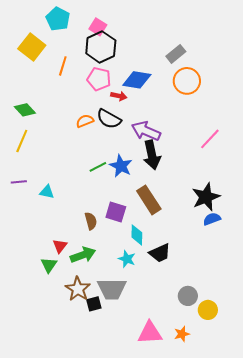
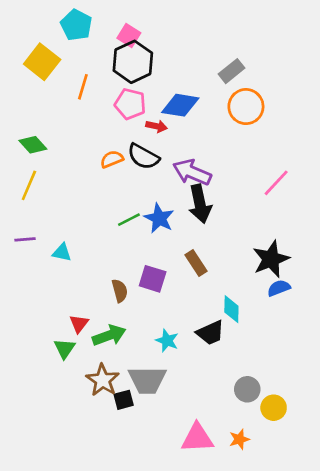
brown rectangle: (149, 200) -> (196, 263), size x0.7
cyan diamond: (137, 235) -> (231, 309), moved

